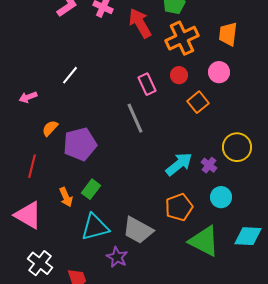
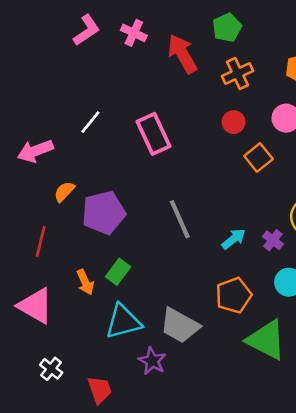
orange cross: (182, 38) -> (237, 74), size x0.7
pink rectangle: (147, 84) -> (153, 134), moved, size x1.4
pink arrow: (28, 97) -> (35, 151), size x1.5
gray line: (135, 118) -> (180, 219), moved
cyan arrow: (179, 164) -> (234, 239), size x0.7
white cross: (40, 263) -> (51, 369), size x0.7

